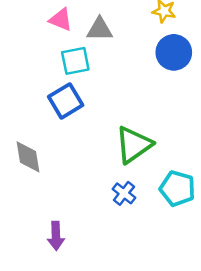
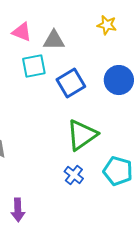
blue circle: (174, 52) -> (119, 80), moved
blue square: (66, 101) -> (71, 83), moved

